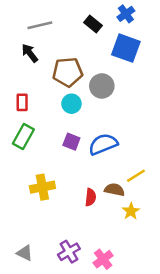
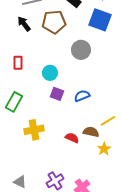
brown pentagon: (68, 72) -> (54, 22), moved
cyan circle: (71, 104) -> (50, 73), moved
green rectangle: (23, 137) -> (14, 102), moved
blue semicircle: (103, 144) -> (82, 96), size x0.7
red semicircle: (90, 197) -> (72, 138), turned -72

